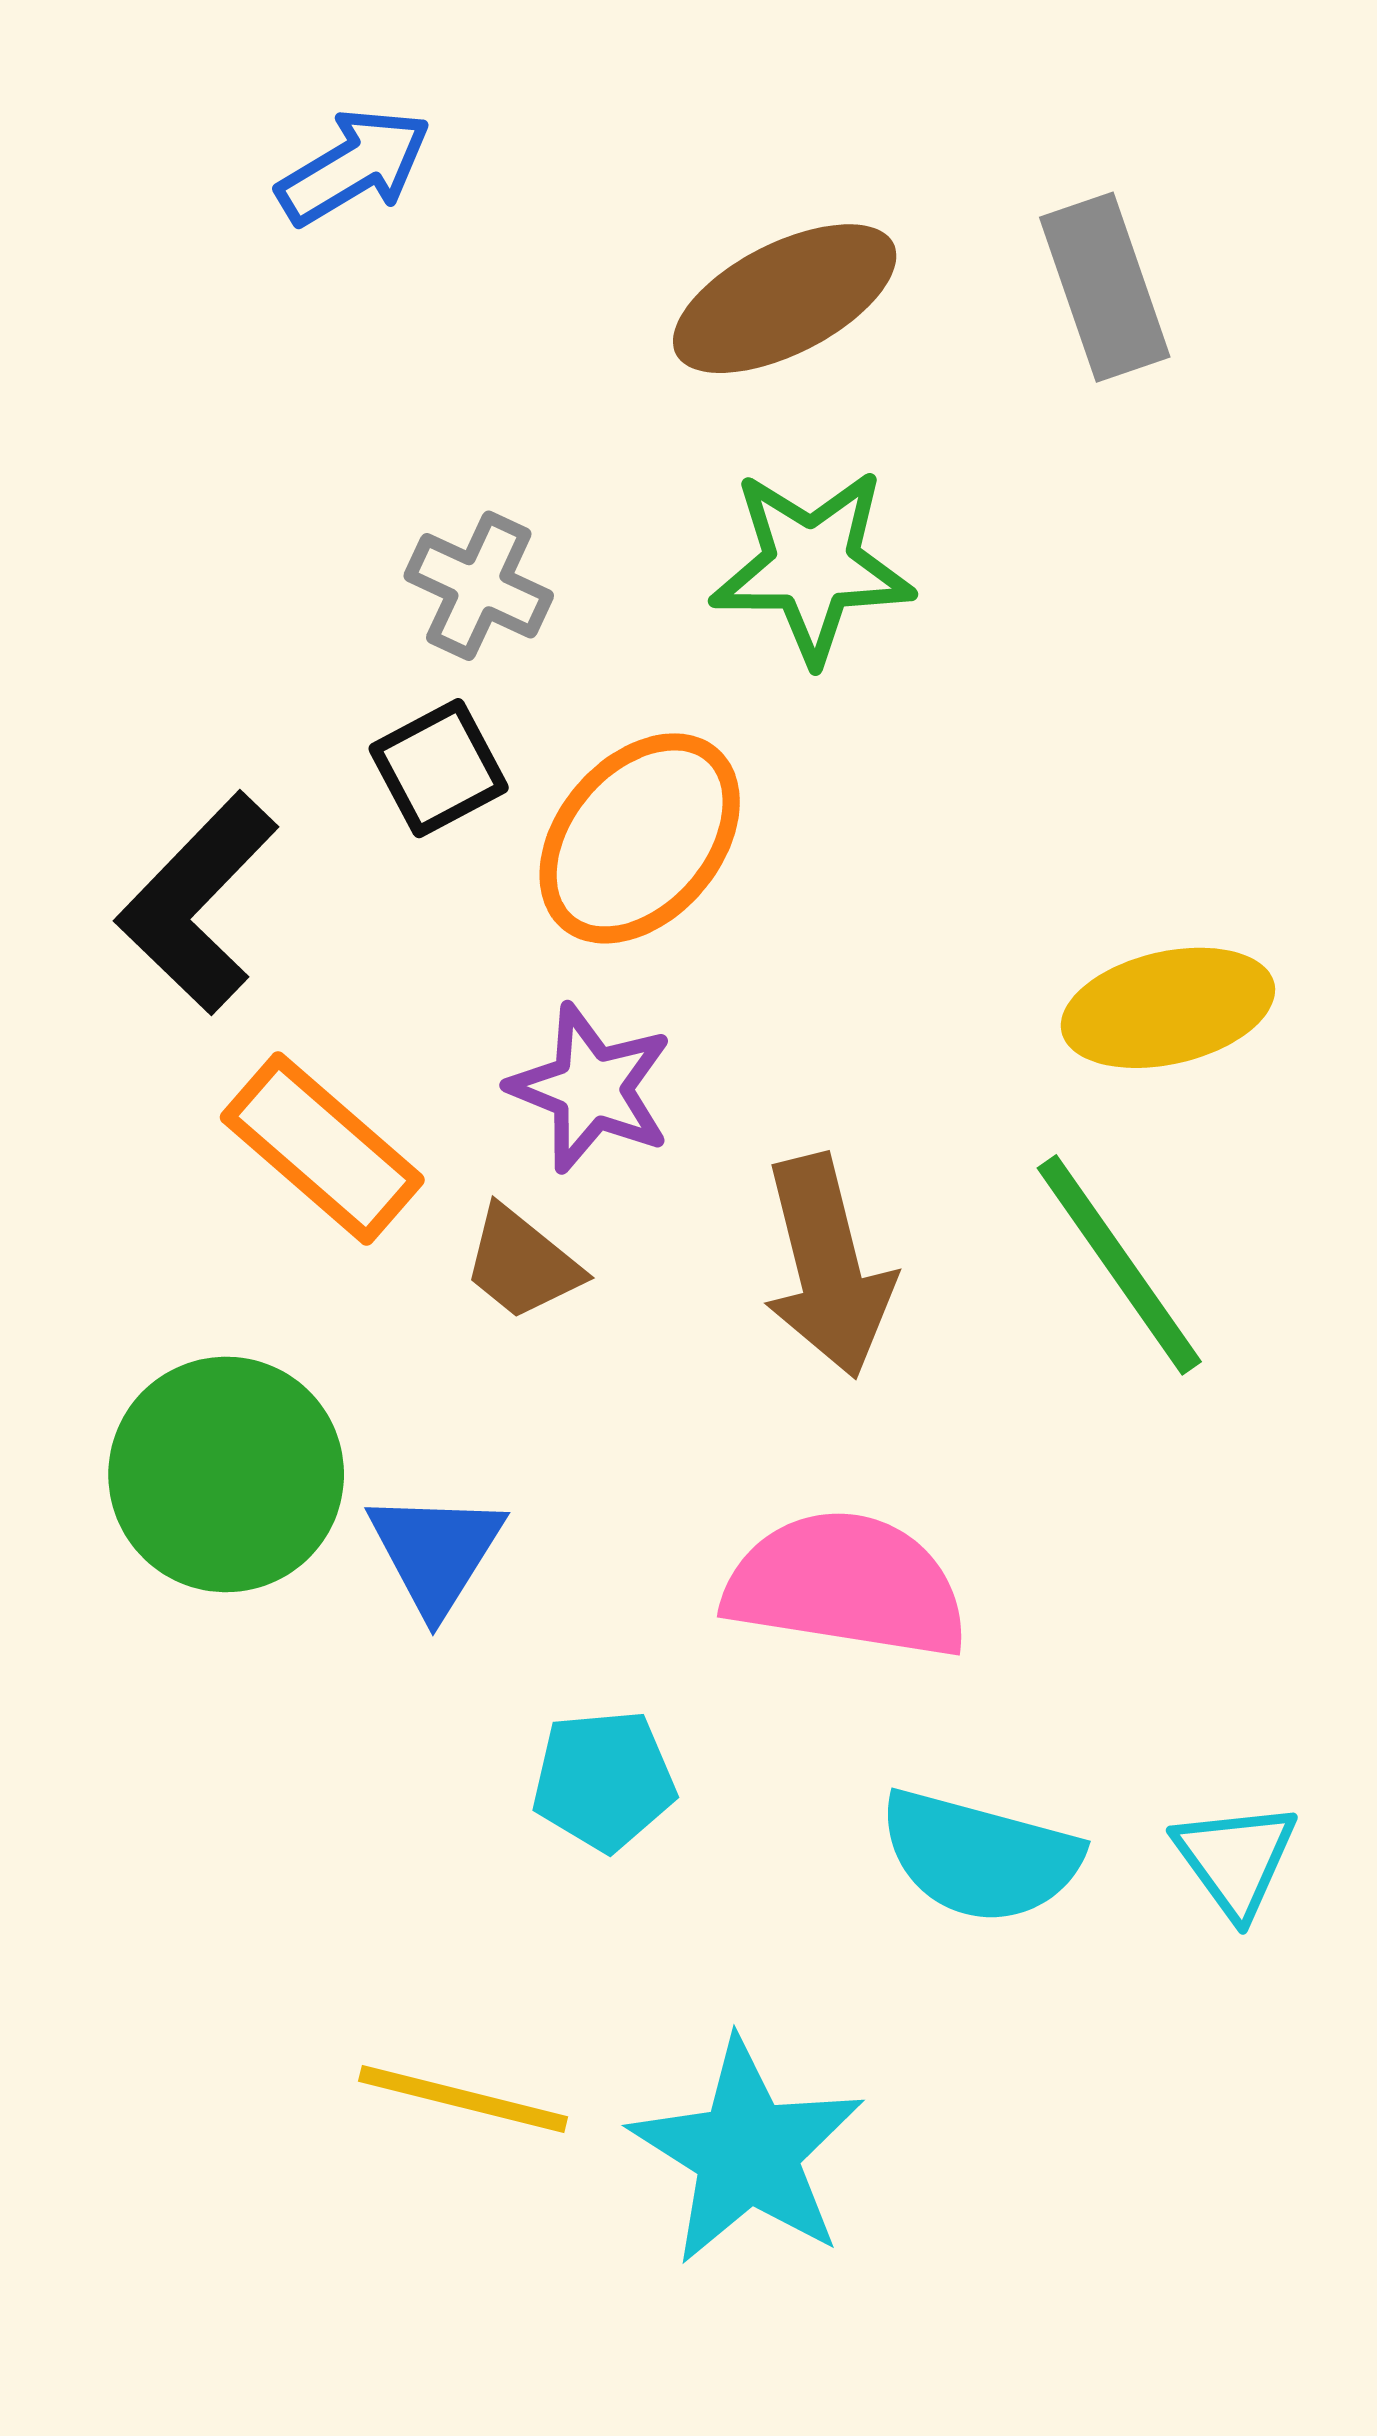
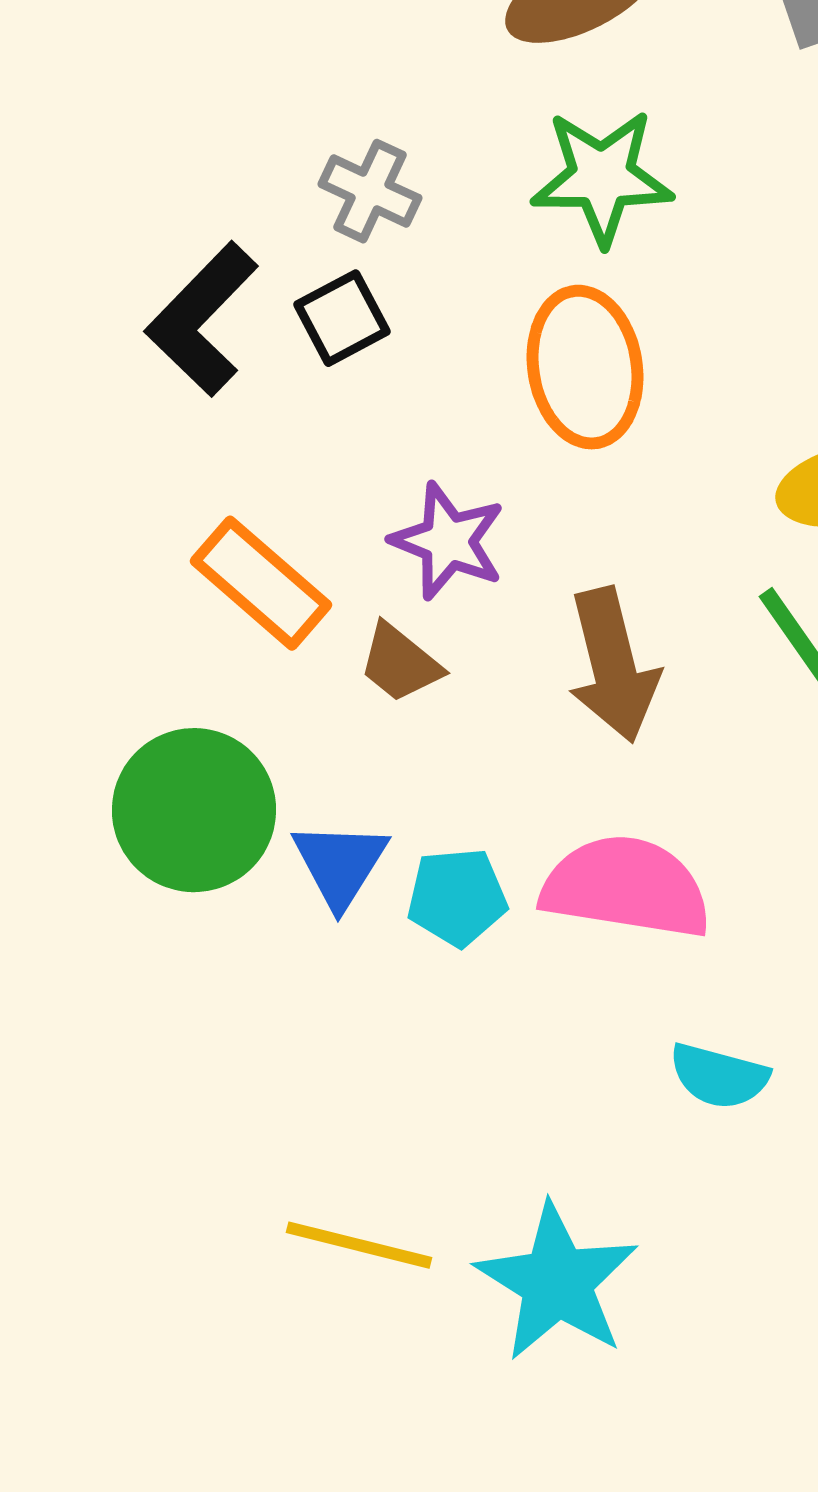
orange ellipse: (640, 838) -> (585, 367), moved, turned -50
black L-shape: (197, 903) -> (202, 319), moved
cyan pentagon: (604, 1780) -> (457, 897), moved
cyan semicircle: (980, 1856) -> (719, 1076), size x0.7

